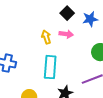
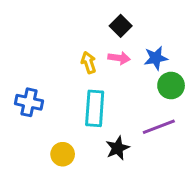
blue star: (90, 19) -> (156, 58), moved

